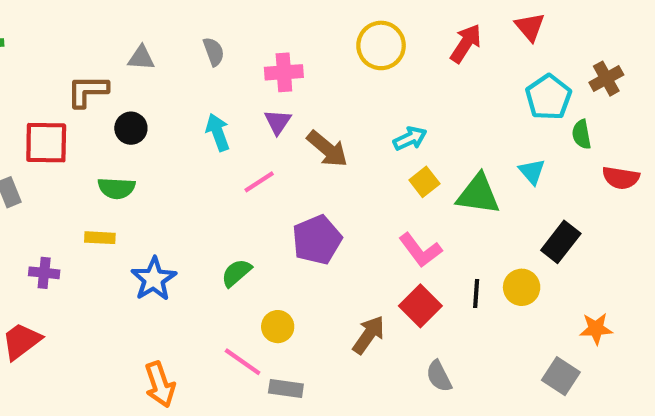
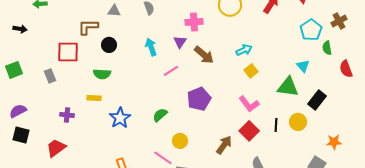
pink cross: (284, 72) -> (194, 22), moved
red semicircle: (621, 178) -> (346, 69), turned 60
green triangle: (478, 194) -> (288, 87), moved

